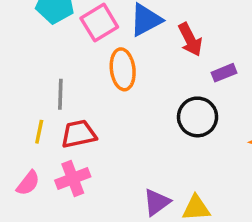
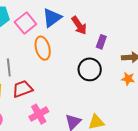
purple rectangle: (224, 73) -> (101, 42), turned -40
pink cross: (73, 179) -> (39, 114), moved

